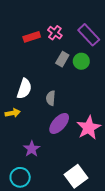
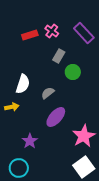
green circle: (81, 61) -> (73, 72), moved
gray semicircle: (51, 98) -> (48, 93), turned 48
pink star: (89, 128) -> (84, 136), moved
white square: (76, 176) -> (84, 167), moved

